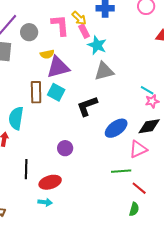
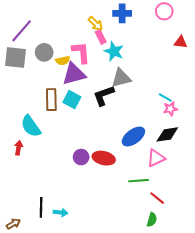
pink L-shape: (60, 25) -> (81, 52), moved
gray circle: (29, 32) -> (44, 52), moved
black L-shape: (87, 106) -> (104, 95), moved
cyan semicircle: (16, 118) -> (31, 126), turned -45
black line: (26, 169) -> (41, 207), moved
red ellipse: (50, 182) -> (104, 158), moved, turned 30

